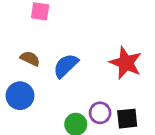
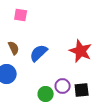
brown semicircle: (30, 59) -> (14, 48), turned 40

